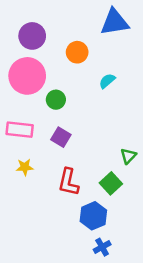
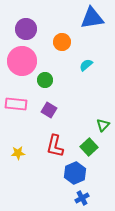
yellow star: (25, 167) -> (18, 153), moved

